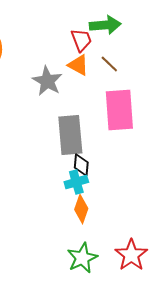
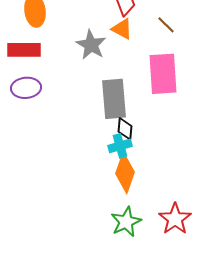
brown line: (109, 64) -> (166, 25), moved
orange diamond: (81, 209) -> (125, 173), size x1.4

